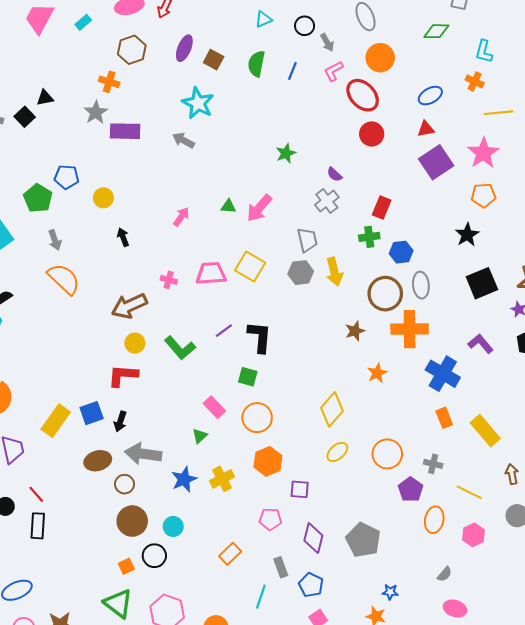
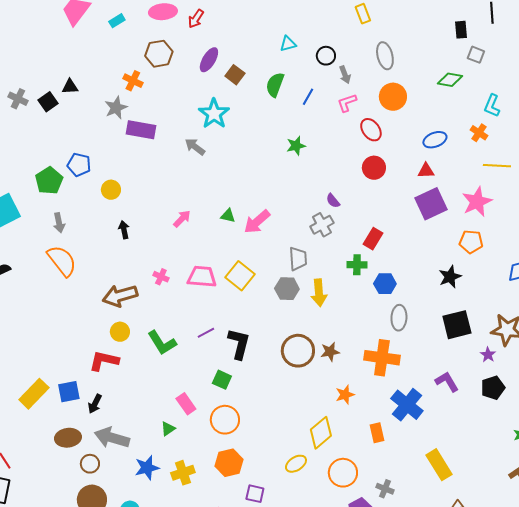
red ellipse: (363, 95) -> (371, 130), size x0.7
green star: (286, 153) -> (296, 146), moved
brown circle: (385, 294) -> (298, 351), moved
yellow diamond: (332, 409) -> (321, 433), moved
orange rectangle: (444, 418) -> (377, 433), moved

